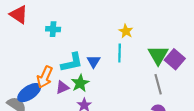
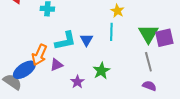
purple square: (175, 59) -> (164, 38), turned 36
green star: (80, 83) -> (101, 71), moved

